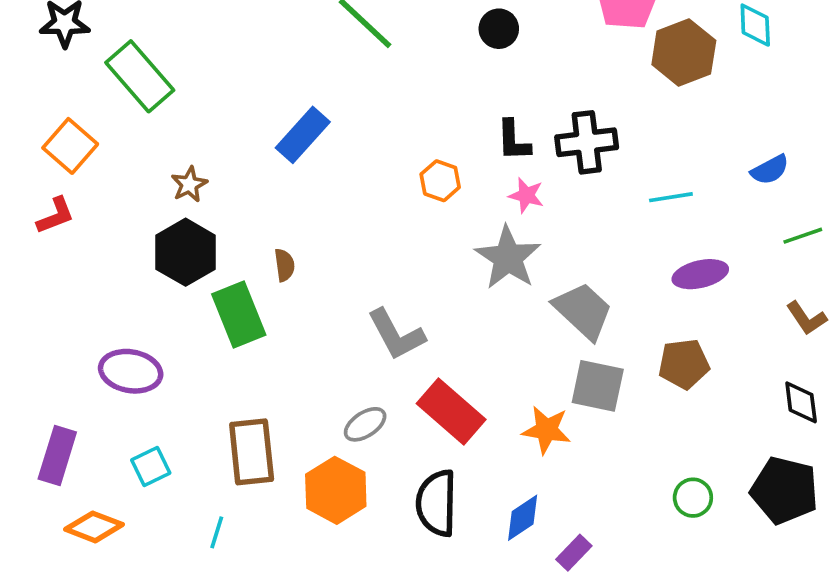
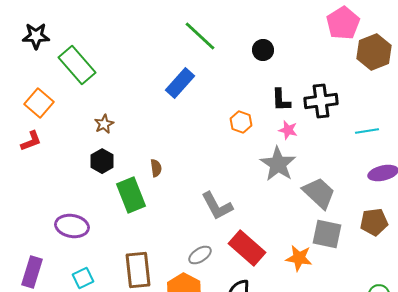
black circle: (499, 29) -> (263, 50), moved
blue rectangle: (303, 135) -> (180, 83), moved
black hexagon: (186, 252) -> (102, 161), size x0.7

